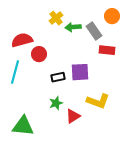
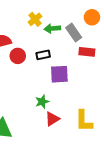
black rectangle: (58, 77) -> (43, 55), moved
yellow L-shape: (98, 101) -> (84, 121), moved, turned 70
green star: (56, 103) -> (42, 102), moved

